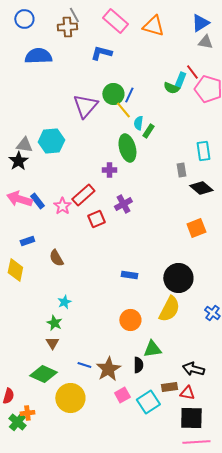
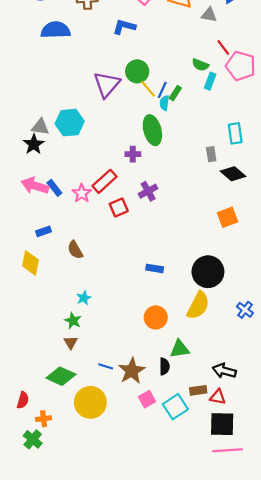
gray triangle: (205, 42) -> (209, 15), moved
cyan rectangle: (180, 80) -> (210, 81), moved
blue line: (129, 95) -> (162, 90), moved
green rectangle: (148, 131) -> (175, 93), moved
green cross: (17, 422) -> (33, 439), moved

